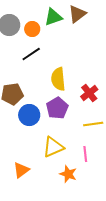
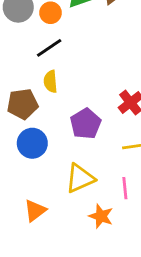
yellow semicircle: (58, 79) -> (51, 81), moved, size x0.7
blue circle: (29, 115) -> (32, 143), moved

